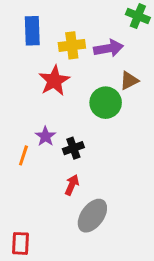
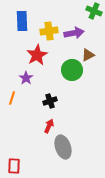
purple star: (45, 136) -> (26, 78), moved
orange line: (23, 155) -> (12, 98), moved
gray ellipse: (92, 216) -> (63, 147), turned -55

